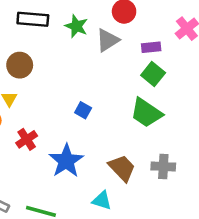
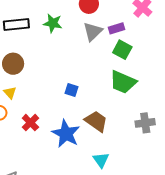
gray triangle: (108, 40) -> (93, 32), moved
brown trapezoid: (122, 168) -> (96, 121), moved
cyan triangle: (102, 200) -> (101, 160), turned 48

